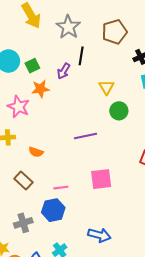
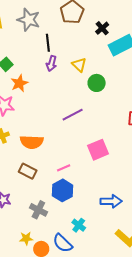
purple arrow: (64, 71) -> (51, 63), moved
orange semicircle: (36, 152) -> (32, 142), size x1.6
gray cross: (23, 223) -> (38, 210), turned -30

